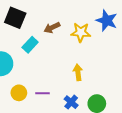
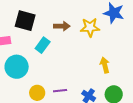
brown arrow: (52, 28) -> (62, 26), turned -147
yellow arrow: (78, 72) -> (105, 65), moved

